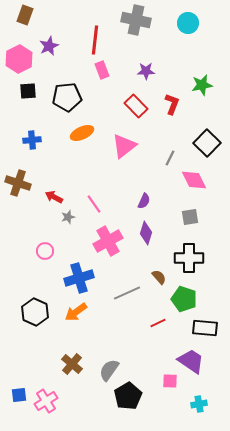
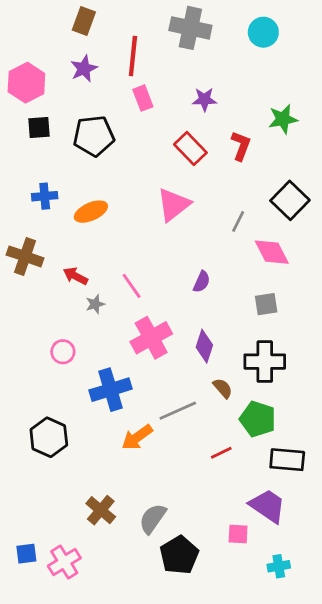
brown rectangle: (25, 15) -> (84, 21), moved
purple star: (49, 46) -> (84, 69), moved
orange ellipse: (82, 133) -> (91, 212), moved
purple diamond: (146, 233) -> (204, 346), moved
orange arrow: (76, 312) -> (137, 437), moved

